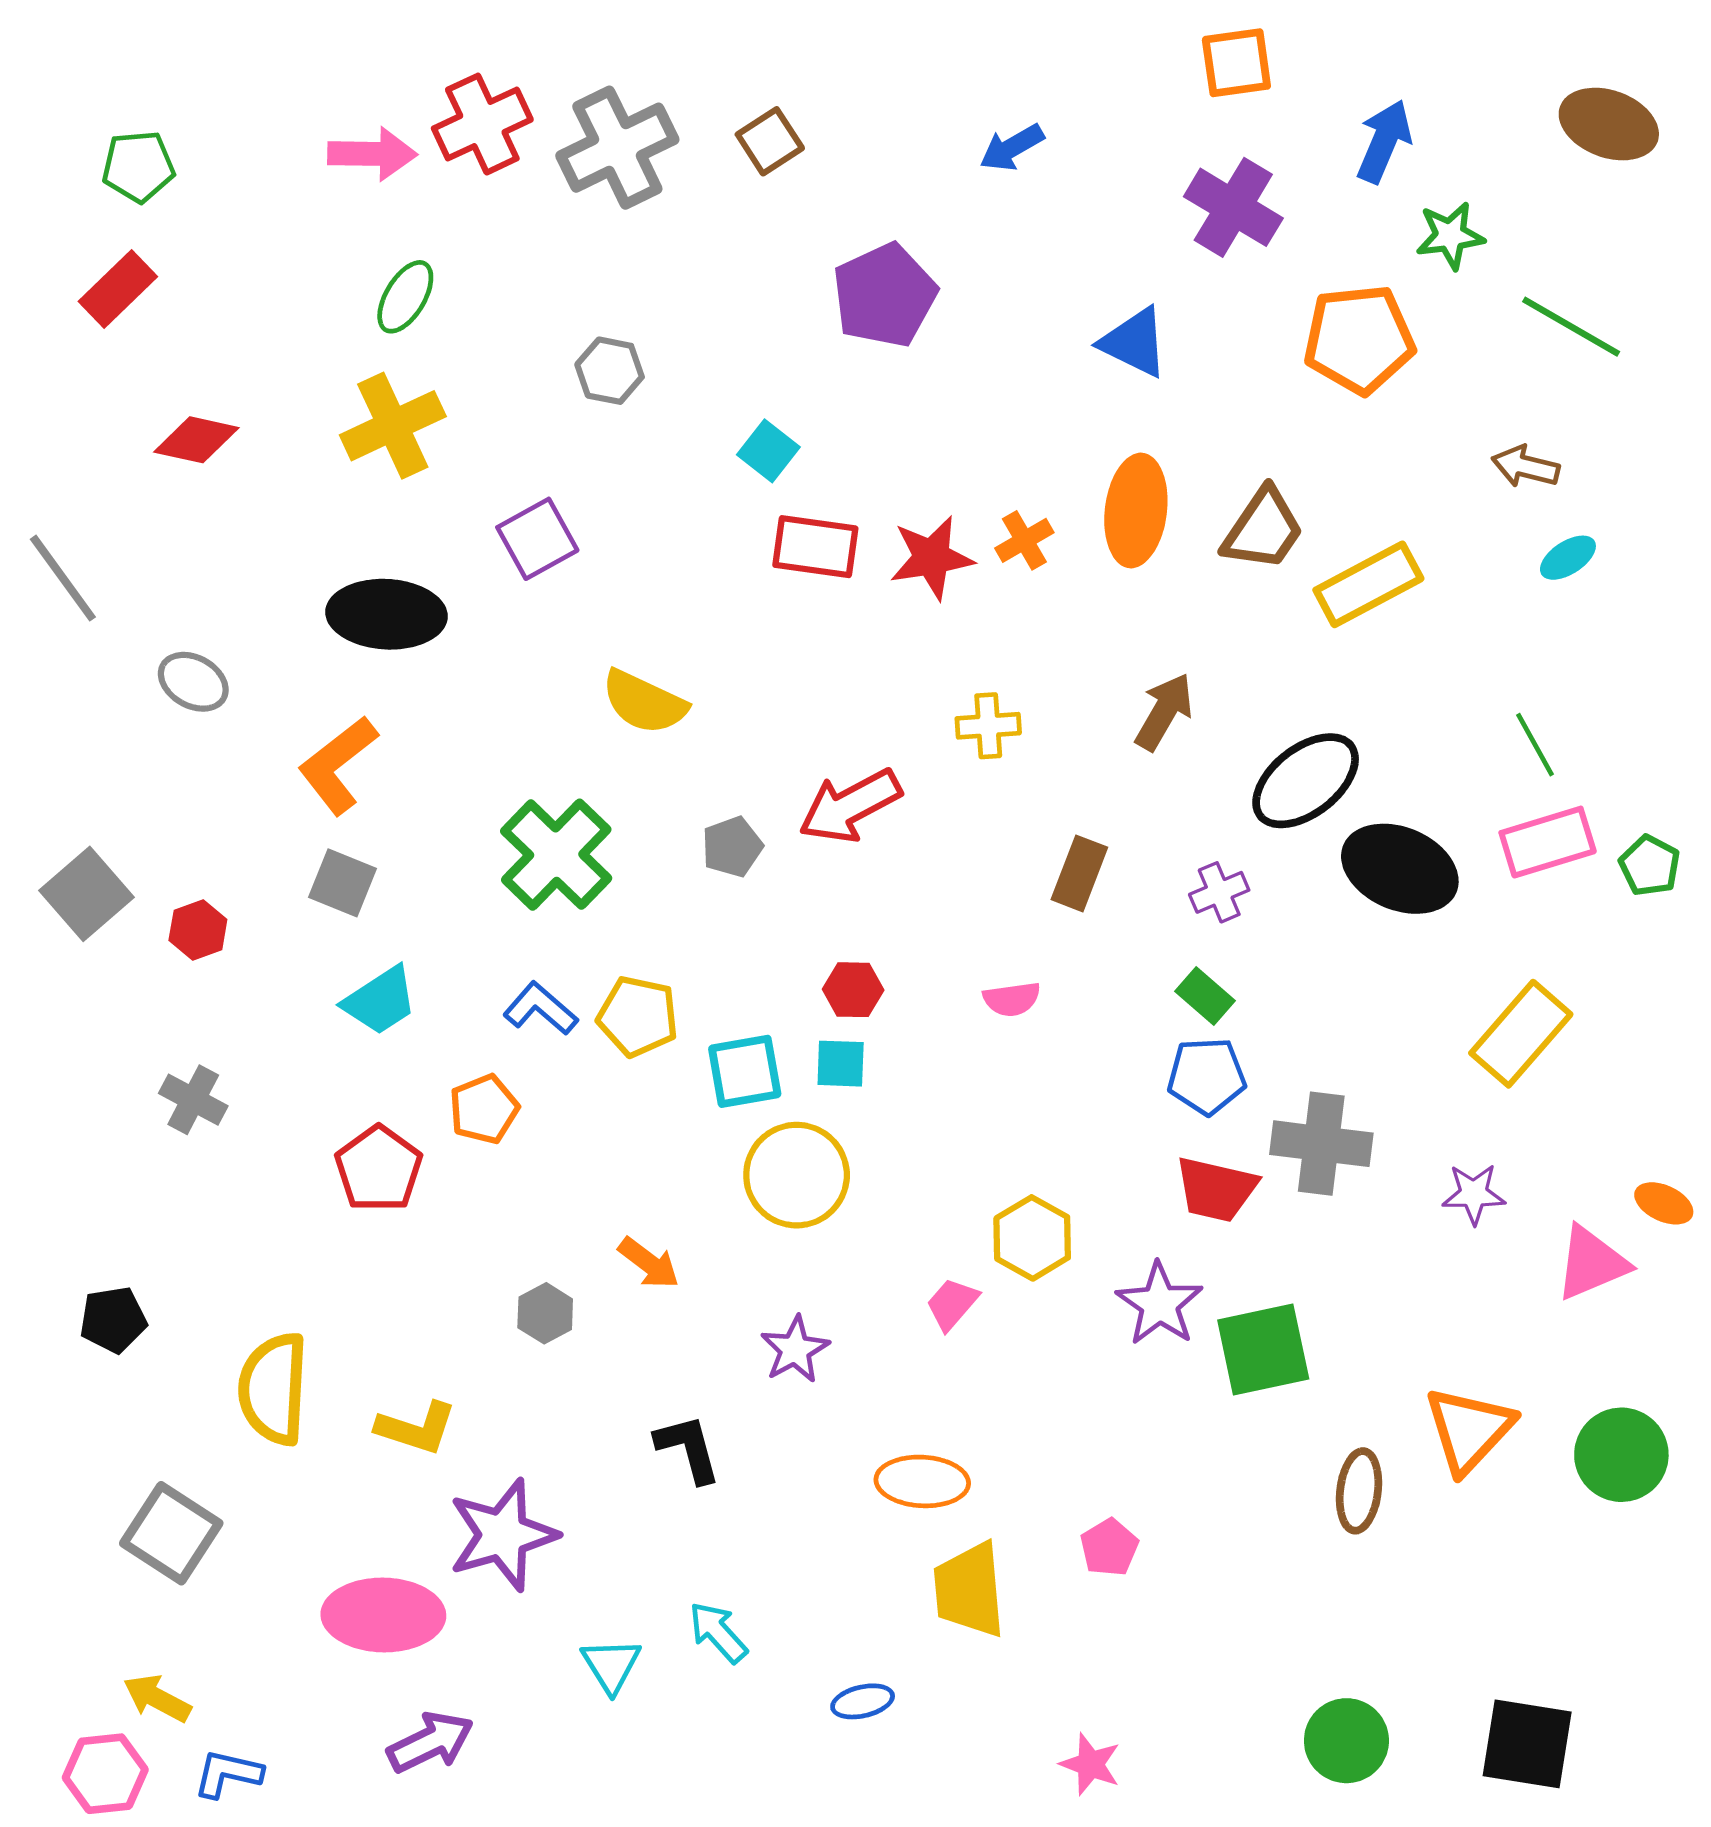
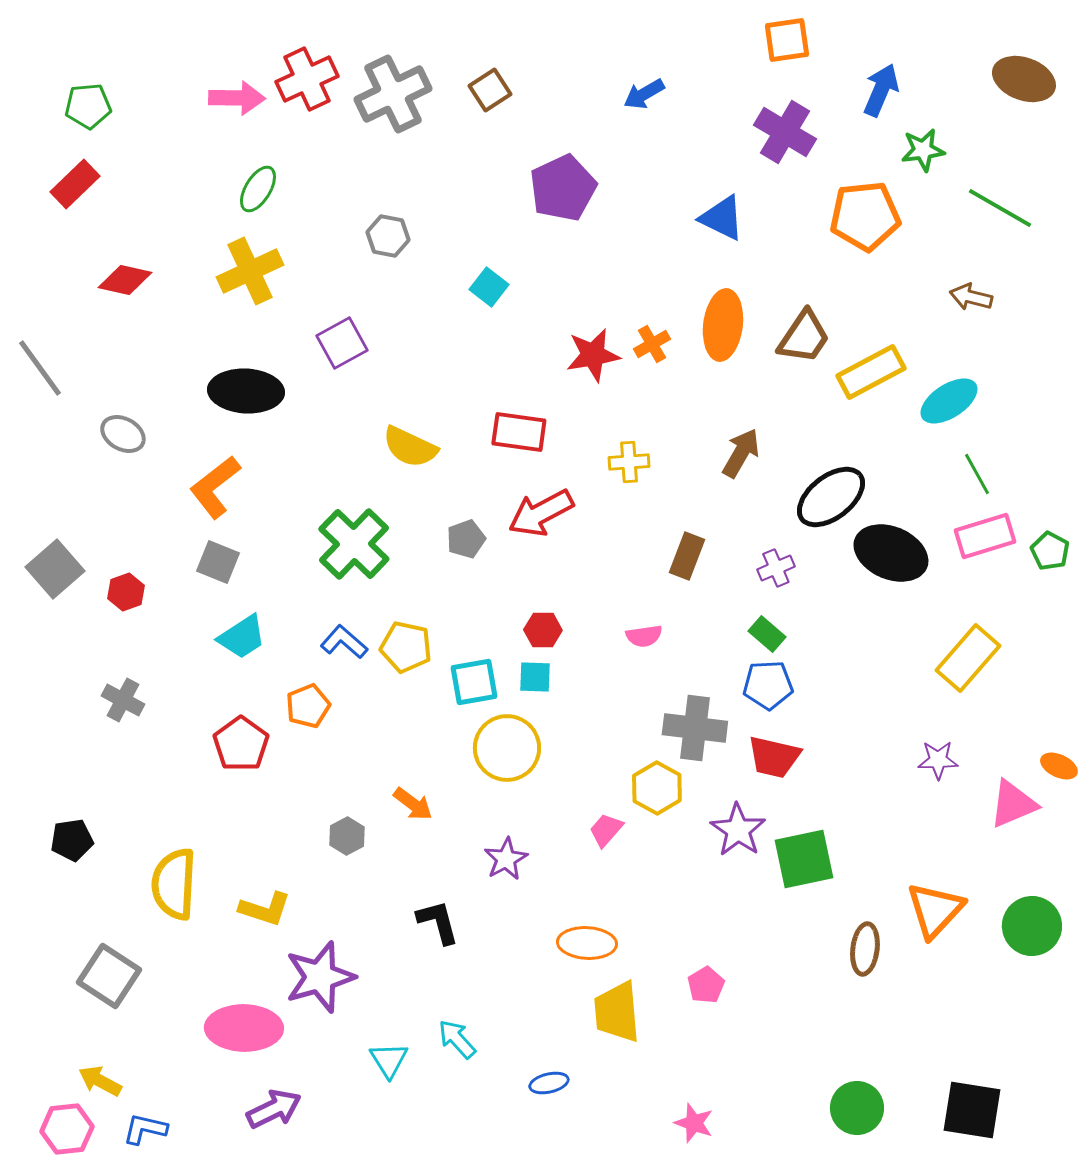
red rectangle: (815, 547) -> (519, 432), moved
cyan ellipse: (1568, 558) -> (949, 401), moved, size x1.6
gray cross: (1321, 1144) -> (695, 728), moved

